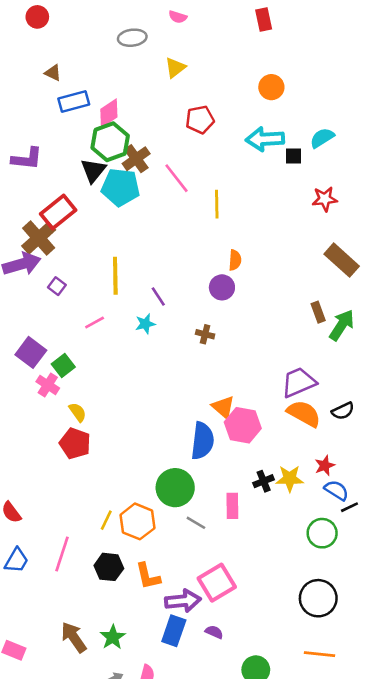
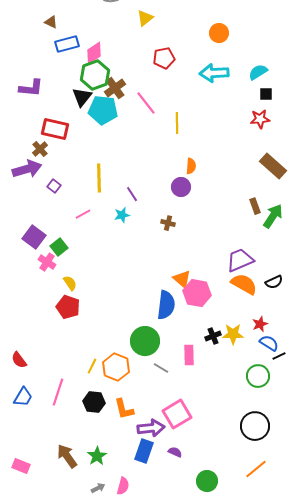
black square: (293, 156) -> (266, 94), moved
red rectangle: (58, 212) -> (55, 129), turned 52
brown cross: (39, 238) -> (40, 149), size x0.6
orange line: (320, 654) -> (256, 469), turned -45

